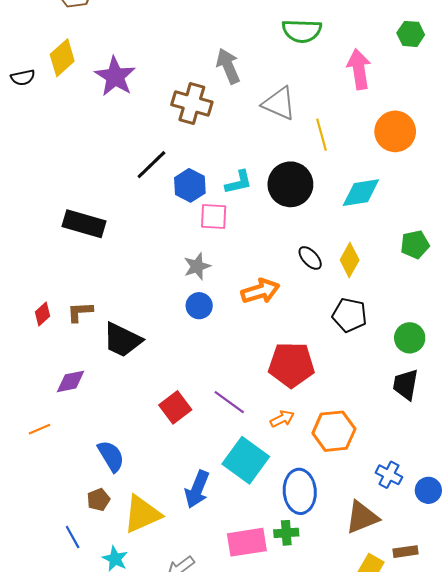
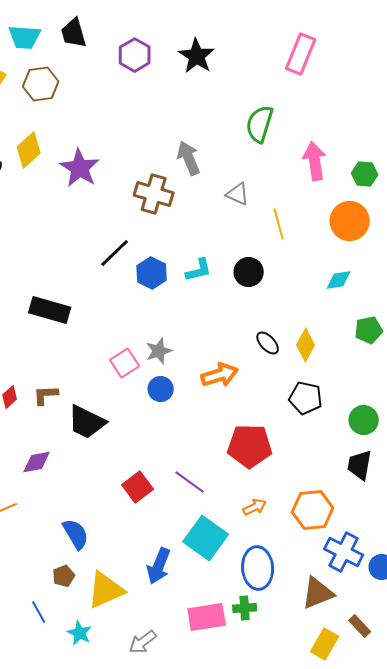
green semicircle: (302, 31) -> (260, 124), turned 105
green hexagon: (411, 34) -> (365, 174), moved
gray triangle: (279, 103) -> (238, 194), size x0.7
black circle: (290, 184) -> (249, 272), size x0.7
cyan diamond: (361, 193) -> (339, 280), moved, size x0.7
pink square: (214, 216) -> (125, 363), moved, turned -36
orange arrow: (282, 419) -> (255, 507), moved
orange hexagon: (334, 431) -> (313, 510), moved
blue cross: (389, 475) -> (344, 552), size x1.5
brown rectangle: (406, 552) -> (360, 626), turned 55

